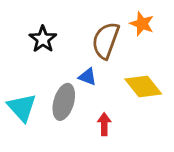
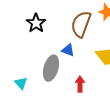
cyan triangle: (22, 107) -> (21, 83), moved, size x0.6

